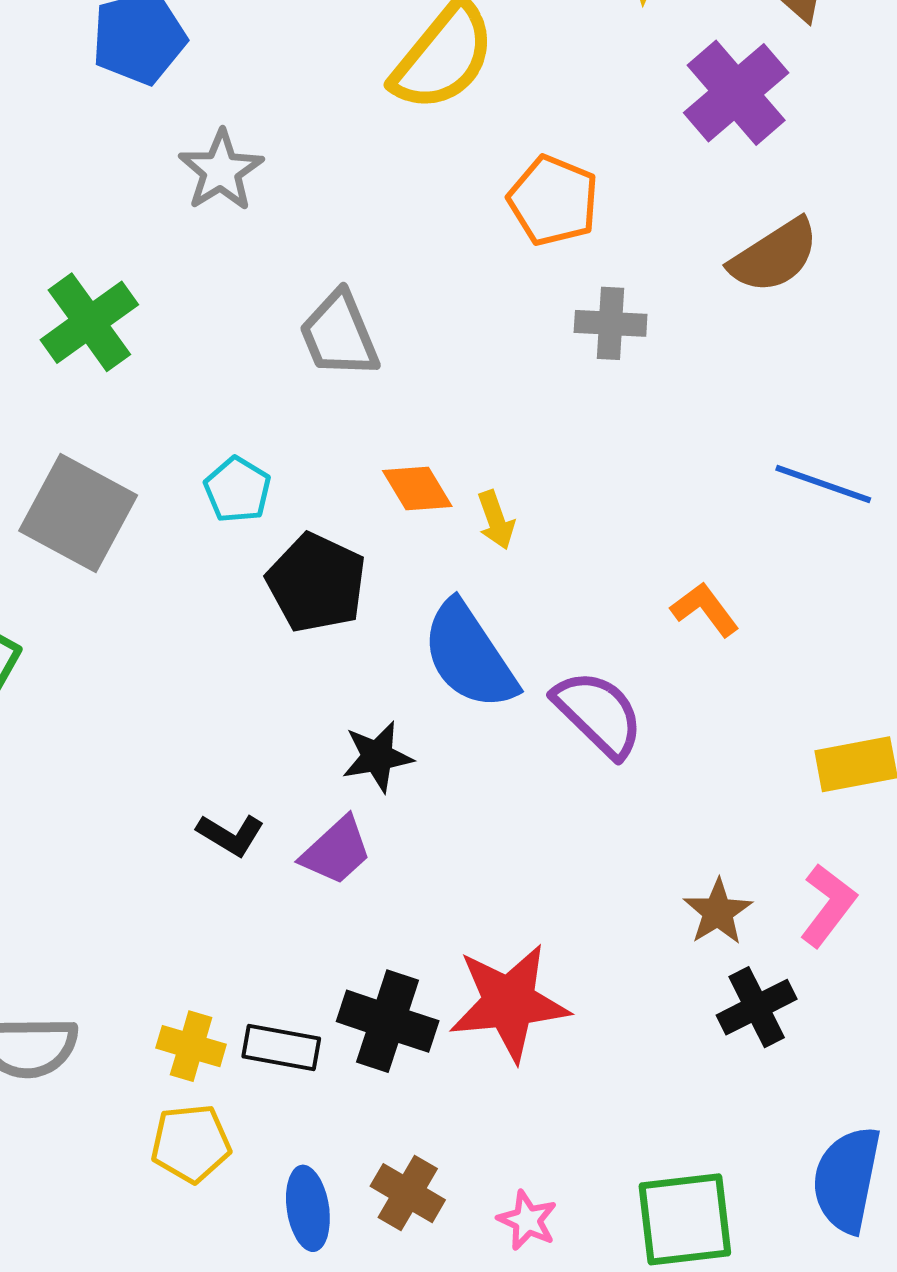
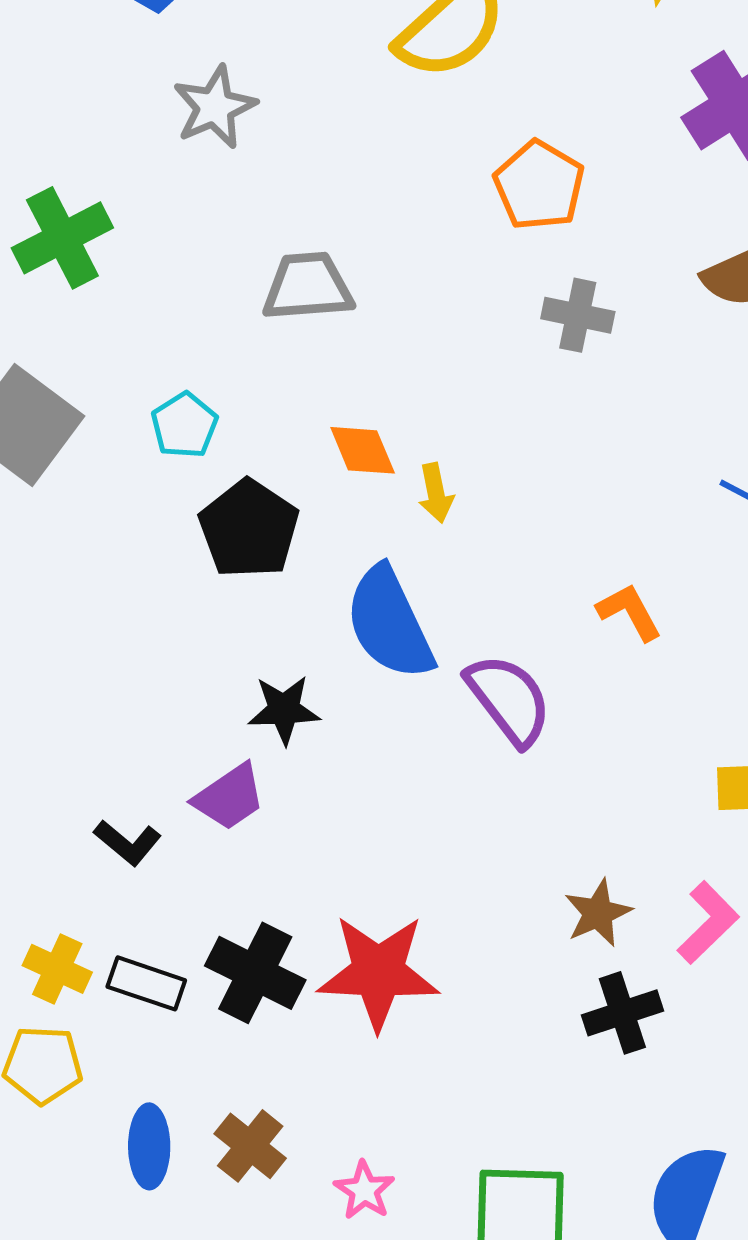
gray trapezoid: (339, 335) -> (308, 287), turned 100
black L-shape: (231, 835) -> (128, 843), moved

